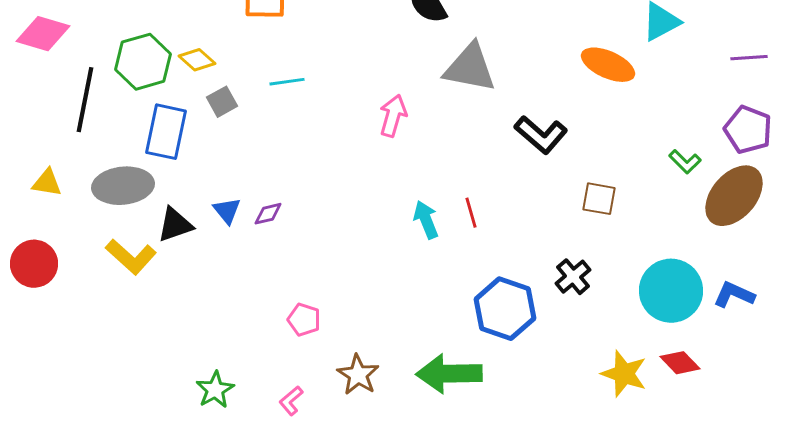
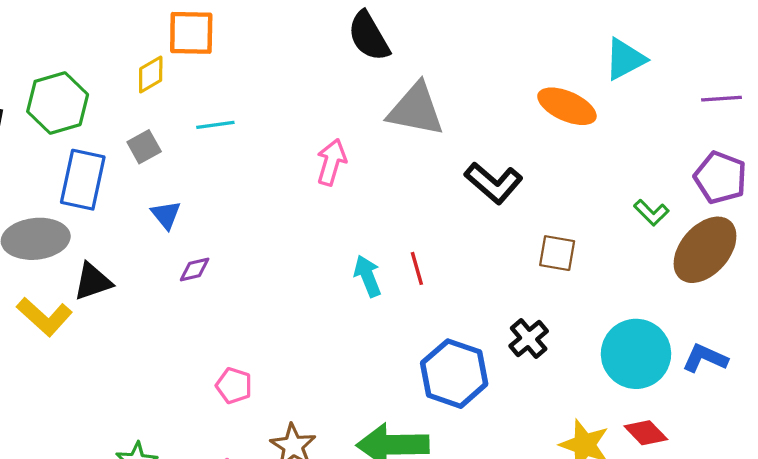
yellow diamond: (197, 60) -> (151, 74), moved, turned -72
blue triangle: (227, 211) -> (166, 215), moved

